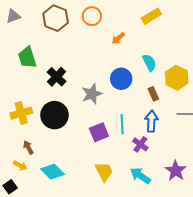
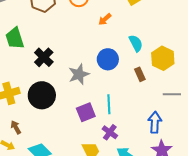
blue arrow: (151, 121) -> (155, 122), moved
purple cross: (140, 144) -> (110, 132), moved

